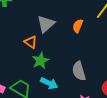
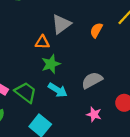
orange triangle: (31, 42) -> (42, 42), turned -40
gray semicircle: (79, 71) -> (92, 80), turned 72

